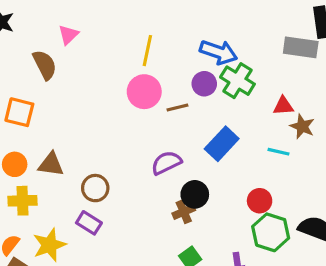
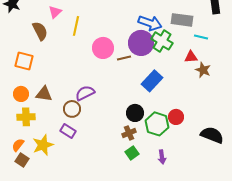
gray rectangle: (301, 47) -> (182, 20), moved
yellow line: (147, 51) -> (76, 26), moved
purple circle: (204, 84) -> (141, 43), size x1.6
cyan line: (279, 152) -> (201, 37), moved
purple semicircle: (166, 163) -> (85, 93), moved
brown cross: (184, 212) -> (129, 133), moved
green hexagon: (271, 232) -> (157, 124), moved

